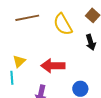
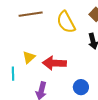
yellow triangle: (19, 61) -> (29, 57), moved

